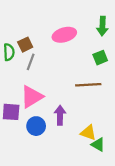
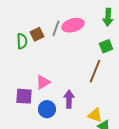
gray line: (31, 62) -> (56, 28), moved
brown line: (88, 85) -> (95, 71), turned -65
pink triangle: (32, 97) -> (43, 82), size x0.7

